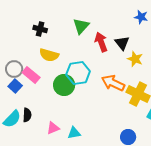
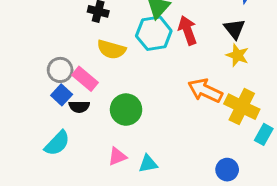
black triangle: (122, 43) -> (234, 29), moved
cyan hexagon: (78, 73) -> (154, 33), moved
green circle: (64, 85) -> (126, 110), moved
black semicircle: (27, 115) -> (79, 107), moved, turned 88

